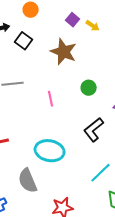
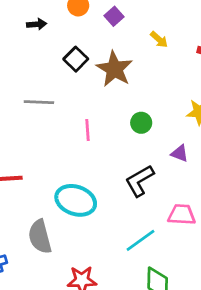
purple square: (73, 20) -> (114, 16), moved
black square: (24, 41) -> (76, 59), moved

